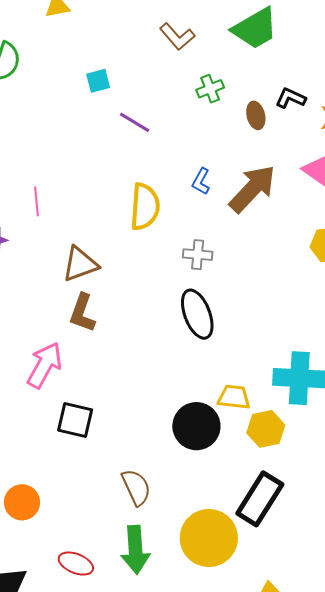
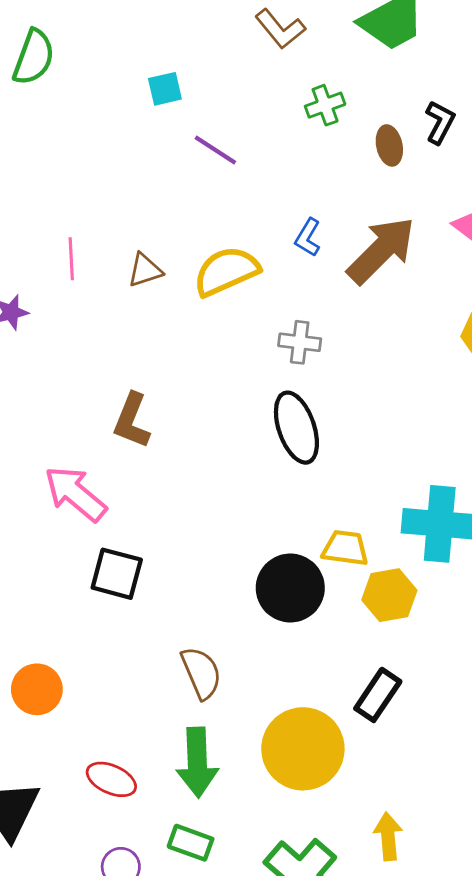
black L-shape: (291, 98) -> (440, 122), turned 92
yellow semicircle: (145, 207) -> (226, 271), turned -120
brown triangle: (80, 264) -> (145, 270), moved, size x0.7
pink arrow: (45, 365) -> (75, 494), turned -81
black rectangle: (260, 499) -> (378, 695), size x0.7

